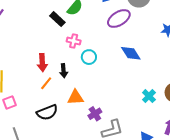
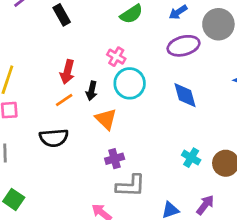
black rectangle: (57, 19) -> (62, 15), moved
cyan circle: (89, 57) -> (130, 83), size x1.5
cyan cross: (149, 96) -> (191, 158), turned -32
orange triangle: (75, 97) -> (106, 119), moved, turned 30

